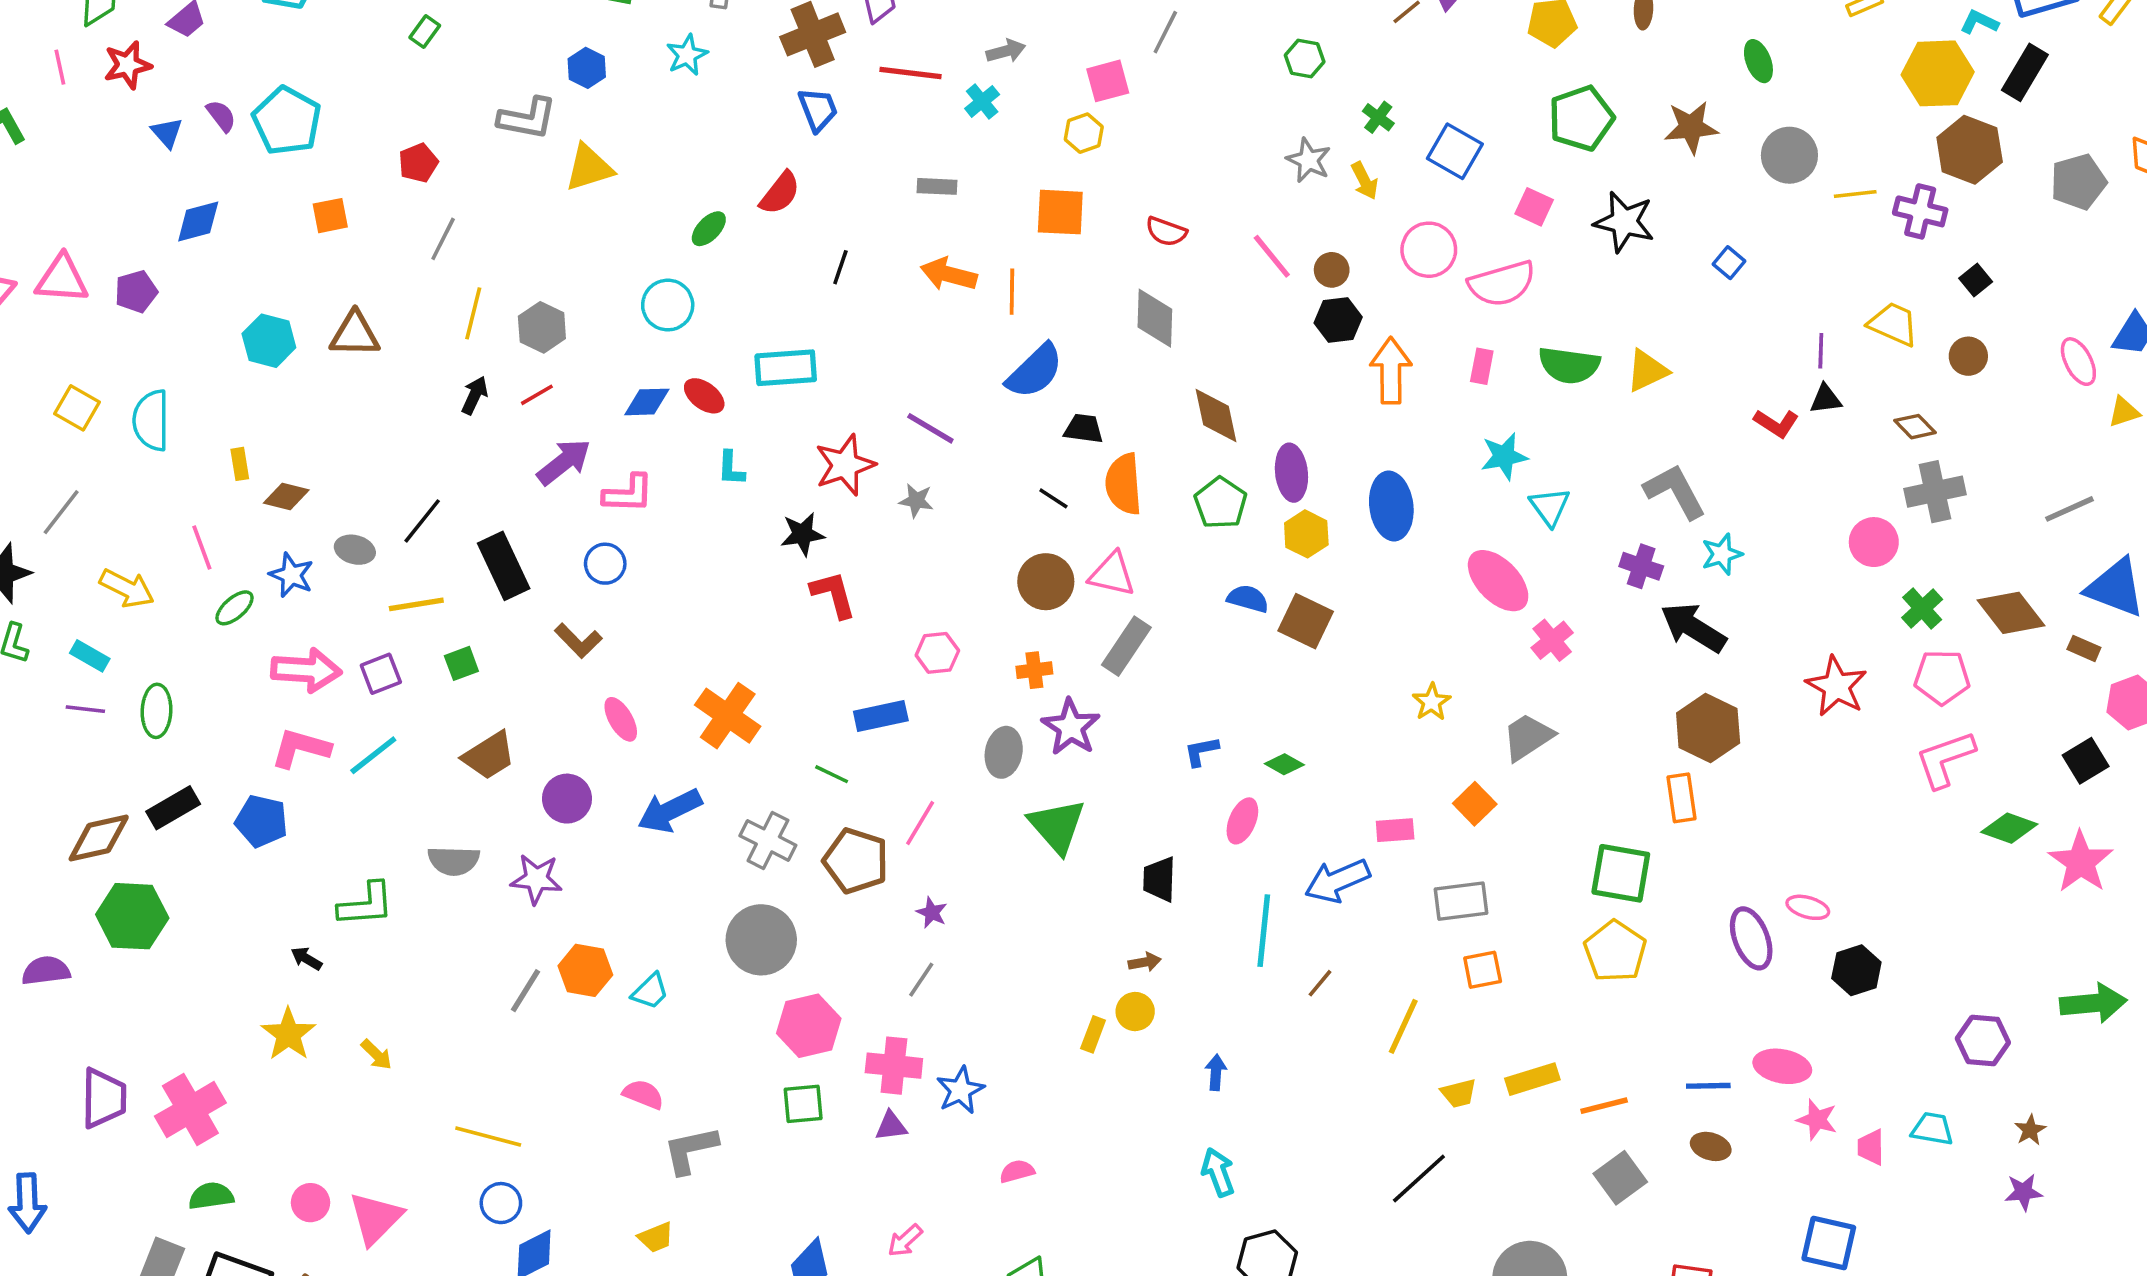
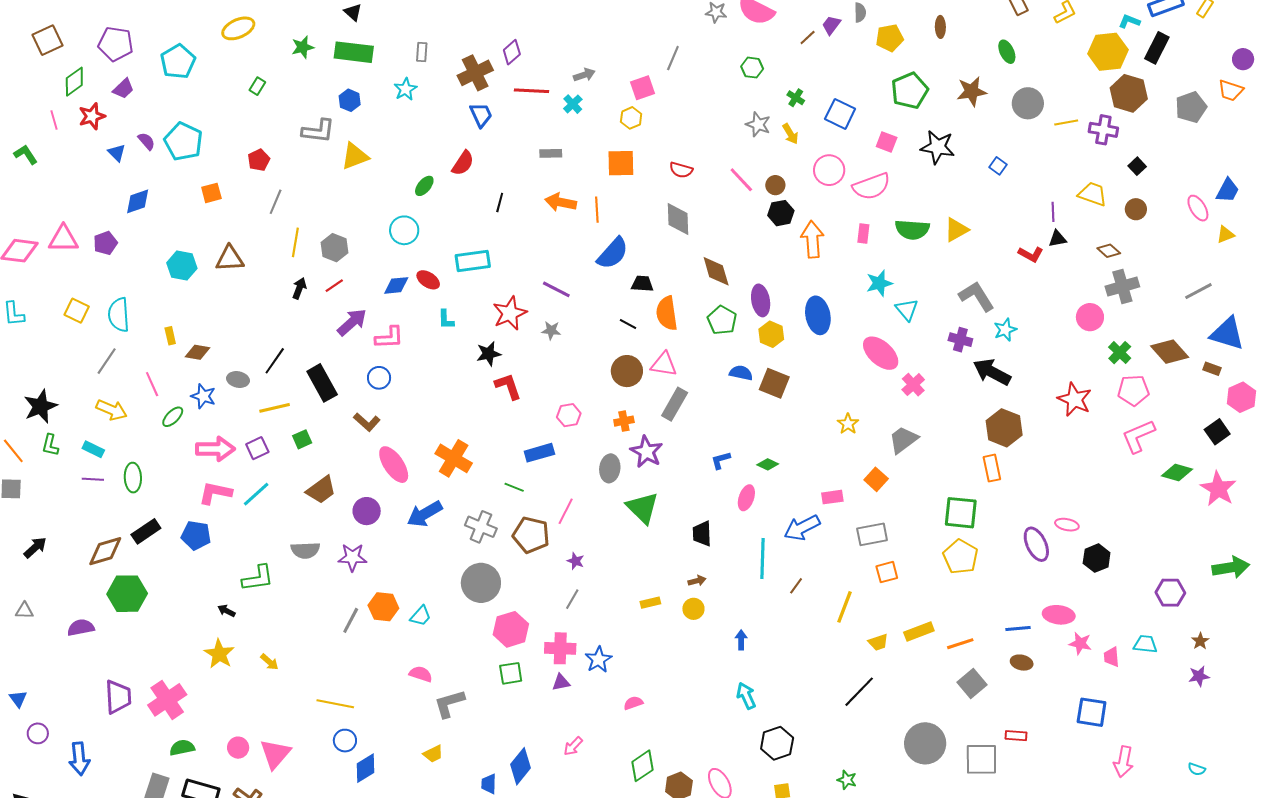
gray line: (61, 512) -> (107, 361), moved
pink ellipse: (621, 719) -> (394, 465), size x1.5
yellow rectangle: (1093, 1034) -> (650, 603), moved, turned 60

